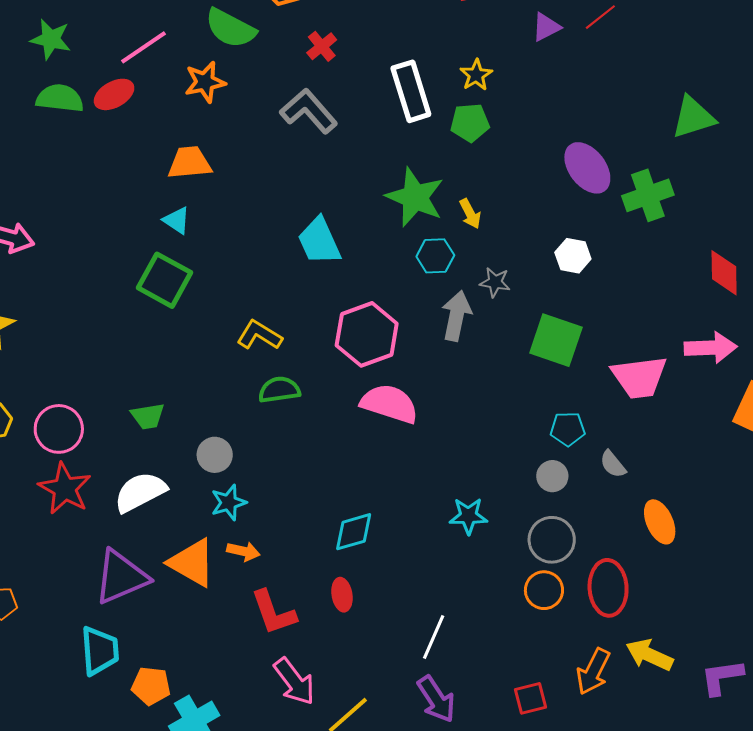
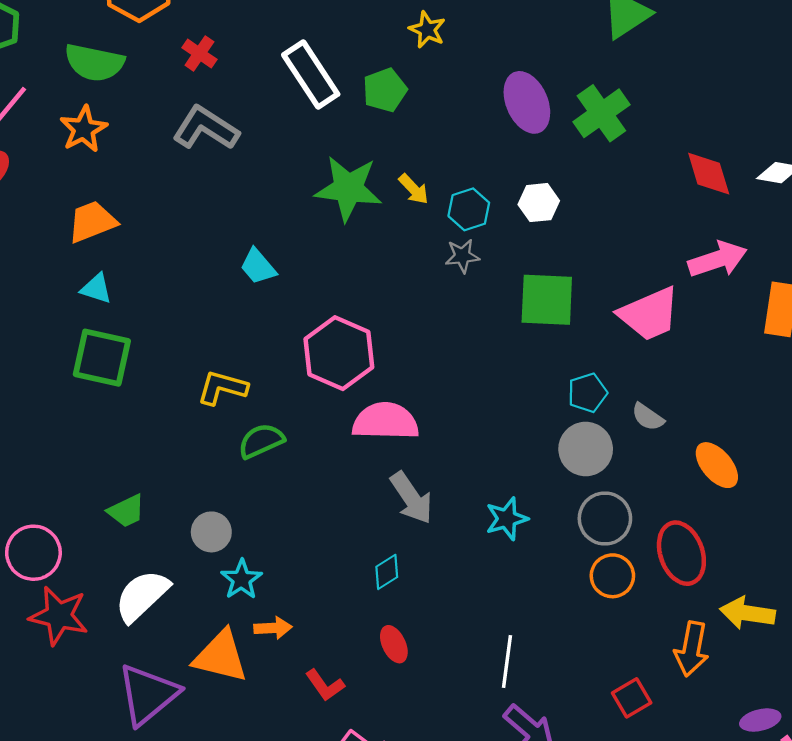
yellow star: (476, 75) -> (427, 30), moved
purple ellipse: (587, 168) -> (527, 102), turned 30
cyan trapezoid: (319, 241) -> (258, 266), size x0.7
cyan hexagon: (435, 256) -> (469, 209), moved
gray arrow: (456, 316) -> (411, 498), moved, turned 150
gray circle: (552, 476) -> (586, 449), size x1.5
cyan diamond: (354, 532) -> (387, 572), size x0.7
red L-shape: (274, 613) -> (325, 685), size x0.7

